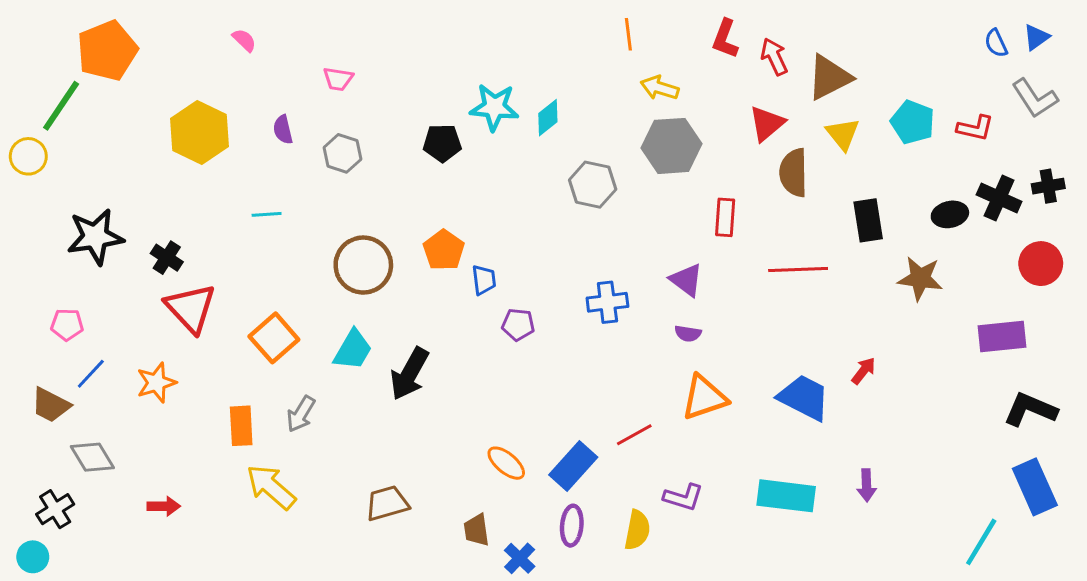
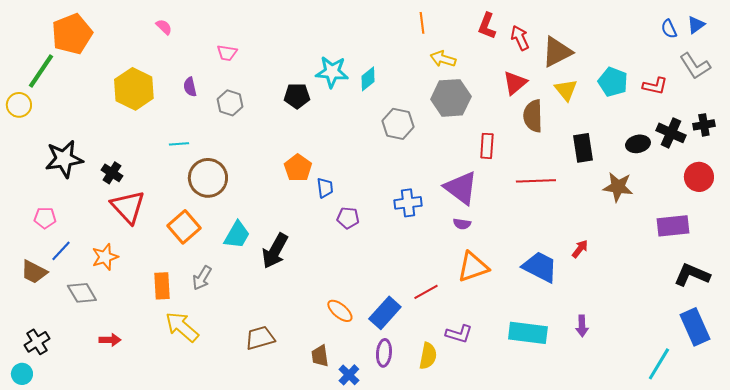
brown circle: (363, 265) -> (208, 178), moved
purple triangle: (686, 280) -> (461, 188), size x1.5
gray diamond: (92, 457) -> (82, 293), moved

